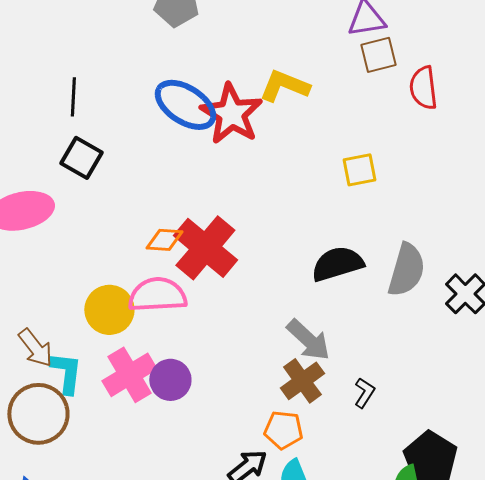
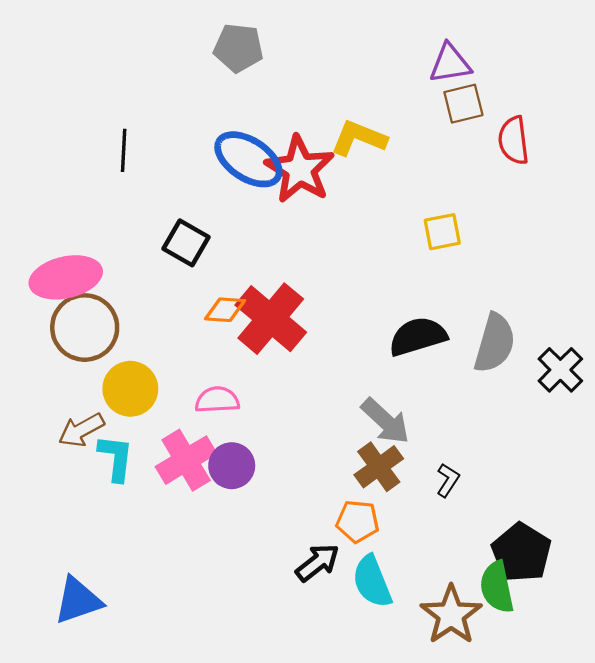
black square: (81, 158) -> (186, 243), moved
pink semicircle: (157, 295) -> (217, 400), moved, size x0.7
yellow circle: (109, 310) -> (130, 389), moved
brown arrow: (35, 348) -> (81, 430), turned 99
brown circle: (38, 414) -> (85, 328), moved

